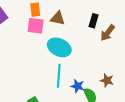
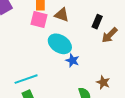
cyan line: (59, 76) -> (26, 79), moved, turned 60
blue star: (77, 86) -> (72, 60), moved

